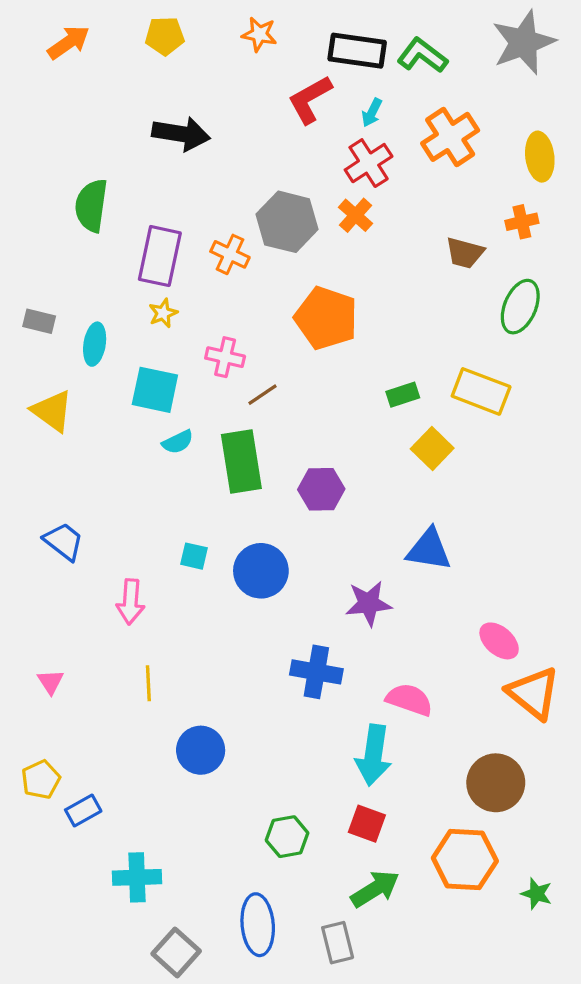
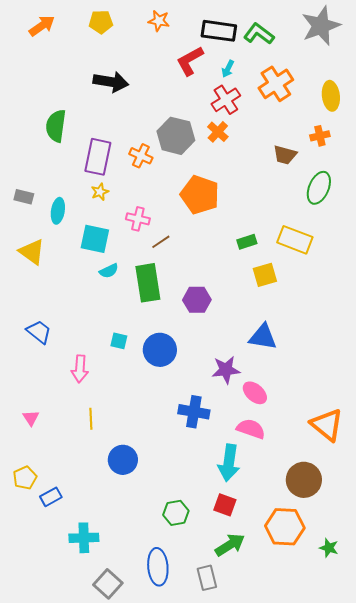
yellow square: (432, 448) -> (265, 275), turned 30
pink ellipse: (499, 641) -> (255, 393), moved

